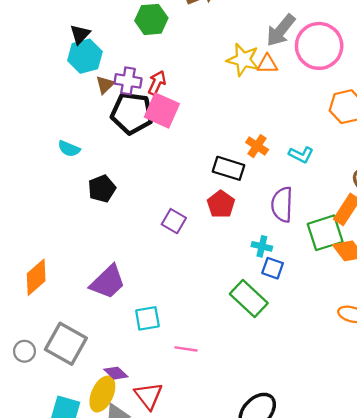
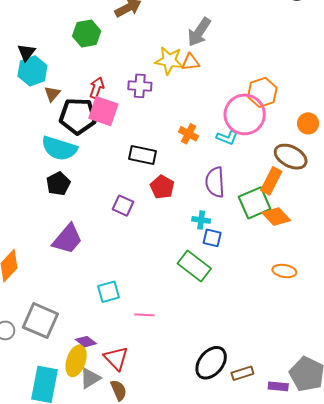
pink circle: (319, 46) -> (245, 114), moved
purple cross: (128, 81) -> (140, 86), moved
cyan semicircle: (69, 149) -> (59, 148), moved, size x1.8
black rectangle: (228, 168) -> (143, 155), moved
purple trapezoid: (108, 282) -> (67, 239), moved

